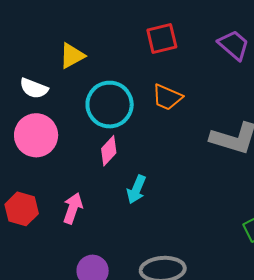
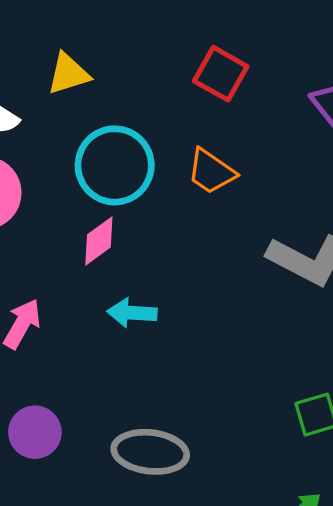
red square: (162, 39) -> (221, 74), turned 32
cyan arrow: (136, 189) -> (132, 313), turned 60

